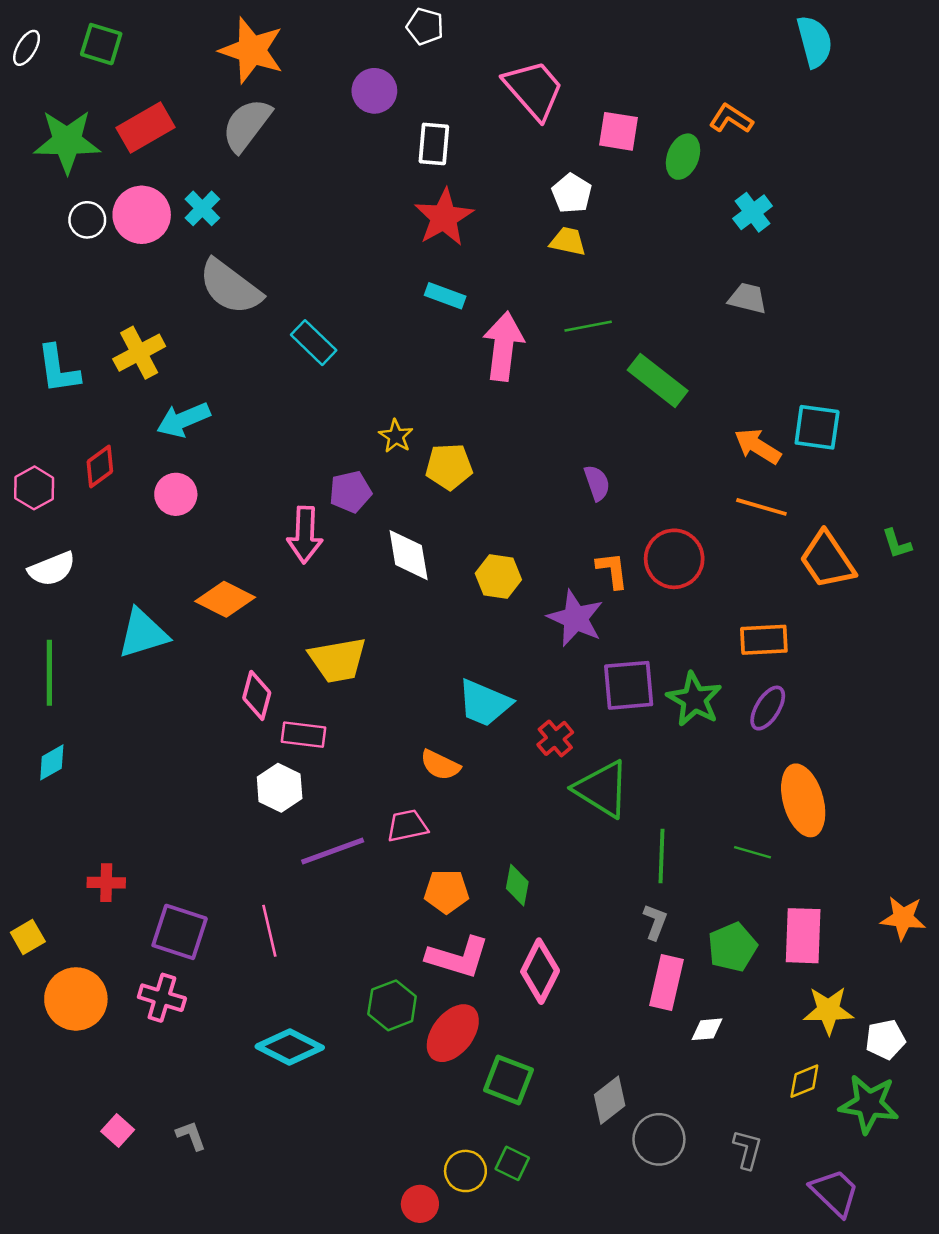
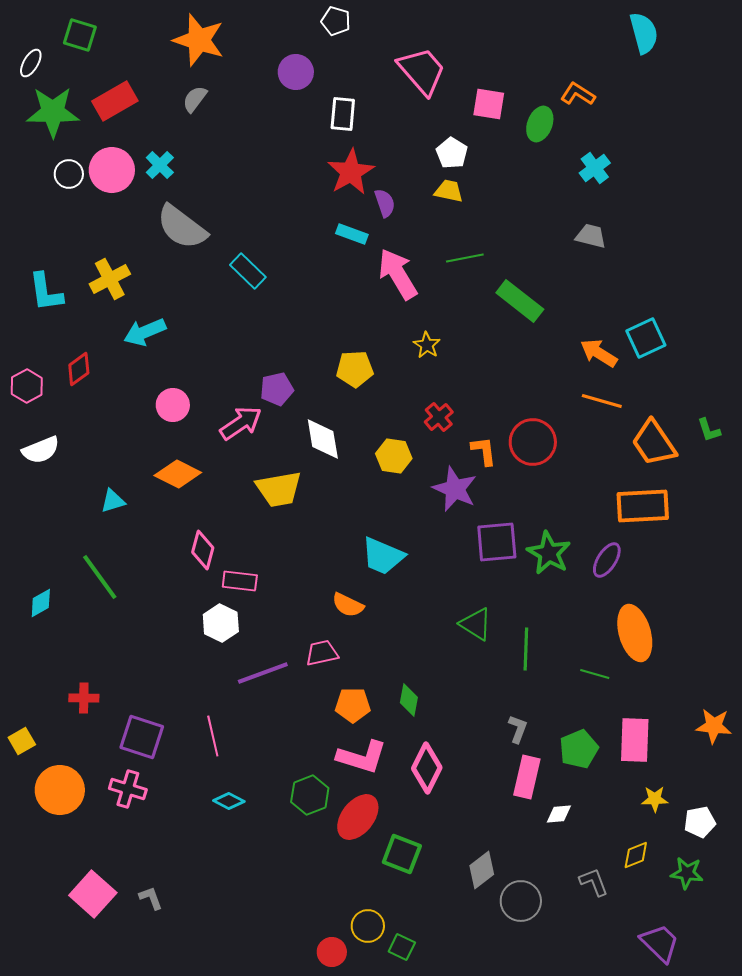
white ellipse: (27, 48) -> (31, 63), moved
gray semicircle: (247, 125) -> (195, 99), size x0.6
pink arrow: (503, 346) -> (398, 274), turned -38
cyan square: (817, 427) -> (646, 338), turned -33
yellow star: (396, 436) -> (427, 345), moved
purple semicircle: (597, 483) -> (385, 203), moved
pink circle: (176, 494) -> (173, 405), moved
pink arrow: (305, 535) -> (241, 423), turned -126
cyan triangle: (143, 633) -> (113, 501), size x0.6
orange rectangle: (764, 640) -> (643, 506), moved, size x1.4
yellow trapezoid: (338, 660) -> (279, 489), moved
green line: (49, 673) -> (100, 577), moved, turned -36
red cross: (555, 738) -> (439, 417), moved
green triangle: (602, 789) -> (476, 624), size x0.7
green line: (661, 856) -> (526, 649), moved
yellow star: (828, 1010) -> (655, 799), size x0.7
cyan diamond: (290, 1047) -> (229, 801), moved, size x0.6
green star: (869, 1104) -> (687, 873), size x0.7
pink square: (118, 1131) -> (93, 894), size x1.8
gray L-shape: (748, 1149) -> (594, 882), moved, turned -36
green square: (512, 1163) -> (402, 947), moved

